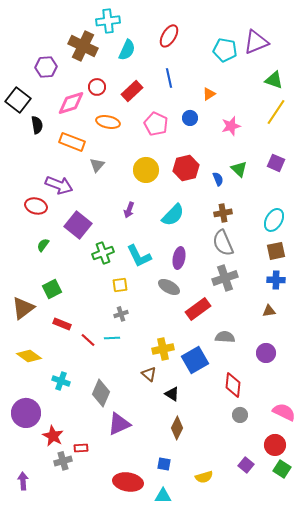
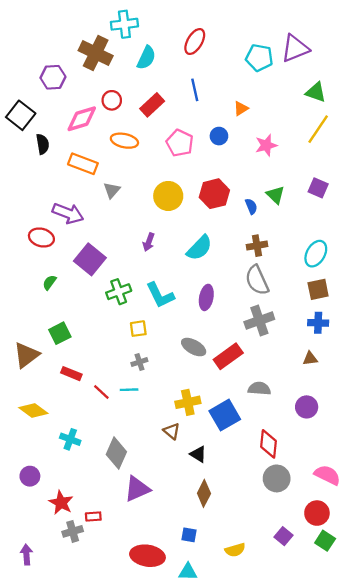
gray ellipse: (169, 287) -> (194, 347), moved
purple circle: (26, 413) -> (30, 476), size x0.6
gray circle: (240, 415) -> (277, 478), size x1.5

